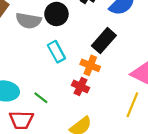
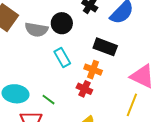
black rectangle: (104, 41) -> (105, 47), turned 70

